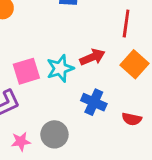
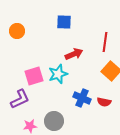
red arrow: (92, 57) -> (74, 54), moved
red semicircle: (132, 119) -> (104, 102), moved

